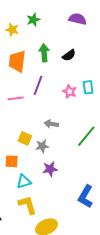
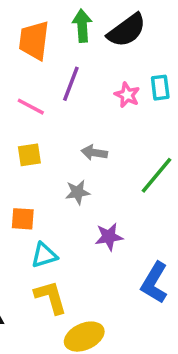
black semicircle: (69, 55) -> (127, 30), size x1.6
pink line: (16, 98) -> (31, 107), turned 35
yellow square: (25, 138) -> (29, 155), moved, turned -32
purple star: (50, 169) -> (109, 237), moved

